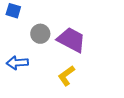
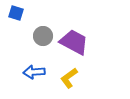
blue arrow: (17, 63) -> (34, 72), moved

